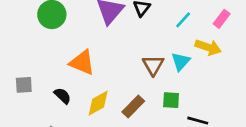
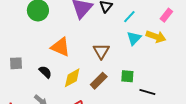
cyan line: (183, 20) -> (129, 17), moved
cyan triangle: (181, 62) -> (134, 38), moved
brown triangle: (153, 65) -> (101, 51), moved

